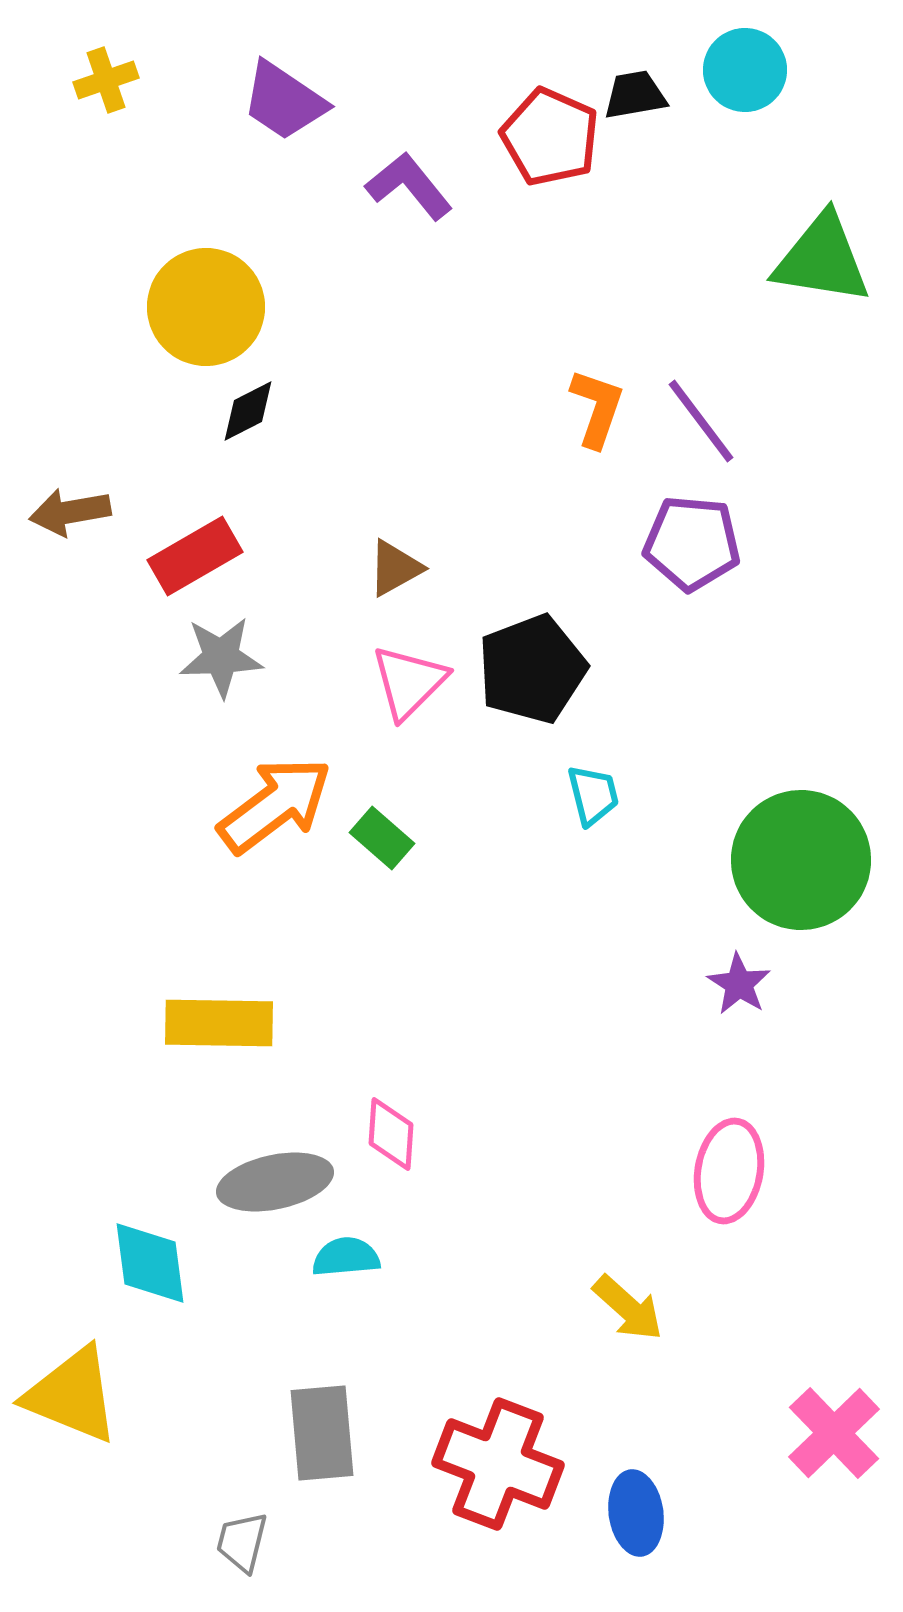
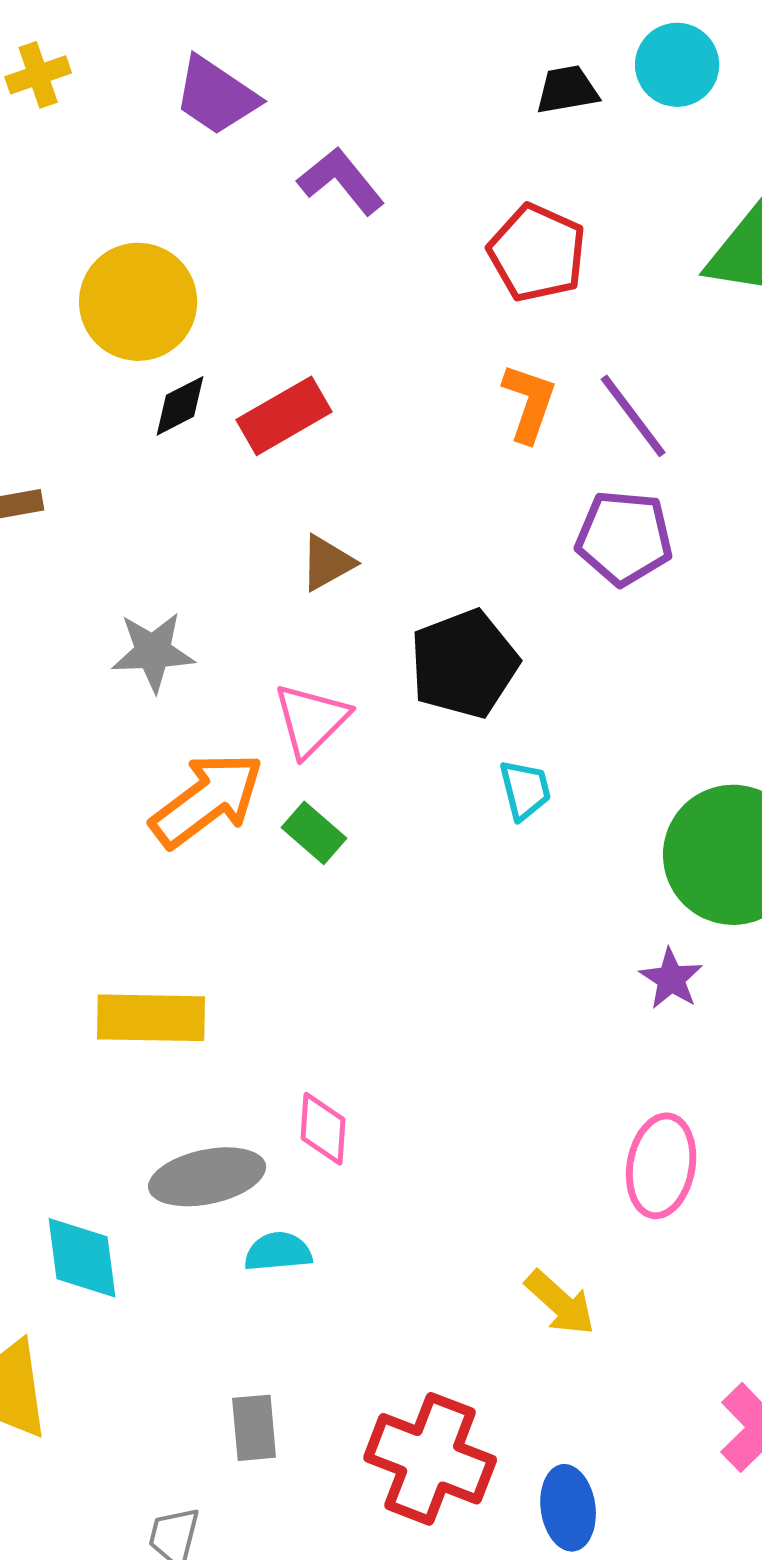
red pentagon: (550, 137) -> (537, 253), moved
red rectangle: (195, 556) -> (284, 416), moved
pink triangle: (409, 682) -> (311, 720), moved
gray rectangle: (322, 1433) -> (254, 1428), size x0.7

